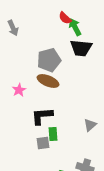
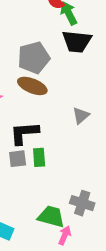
gray triangle: (90, 125) -> (81, 116), moved
gray square: (43, 143) -> (18, 159), moved

